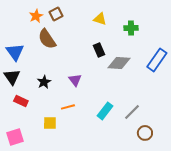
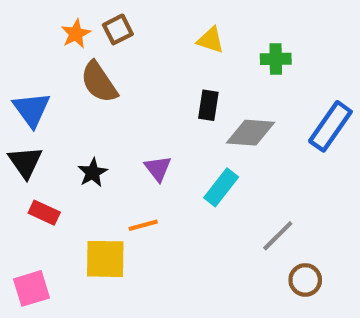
black rectangle: (99, 50) -> (208, 105), turned 32
cyan rectangle: (105, 111) -> (221, 187), moved
yellow square: (50, 123) -> (105, 259), size x1.5

